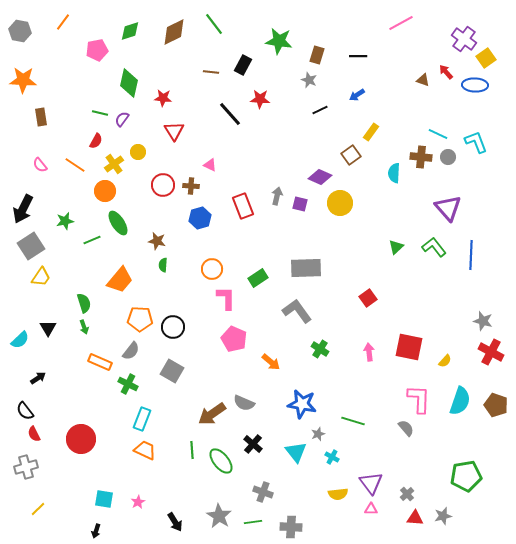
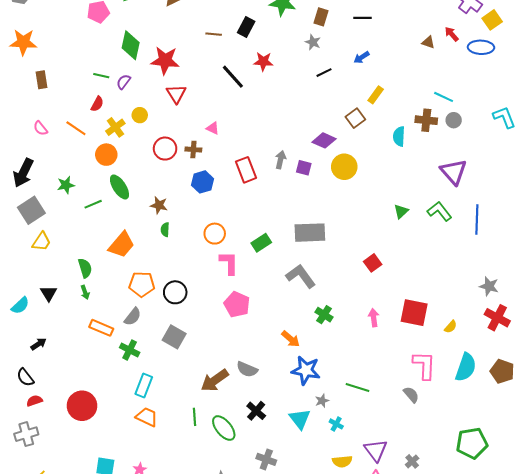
red star: (163, 98) -> (165, 60), size x1.6
cyan L-shape: (476, 142) -> (504, 117), moved
orange arrow: (271, 362) -> (291, 339), moved
red semicircle: (34, 434) -> (34, 401), turned 98

